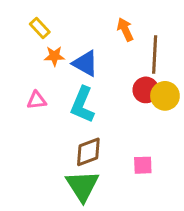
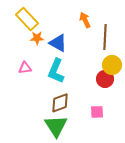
yellow rectangle: (40, 28) -> (27, 19), size x1.6
red circle: (146, 90) -> (105, 79), moved

